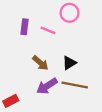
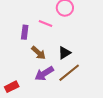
purple rectangle: (24, 27) -> (25, 32), moved
brown line: (75, 85) -> (69, 73), turned -50

